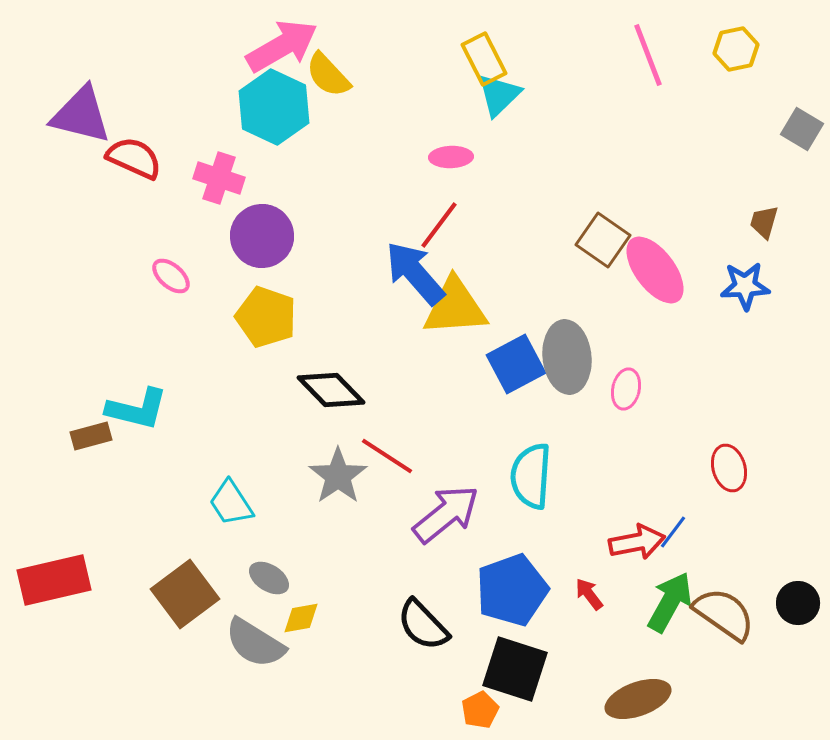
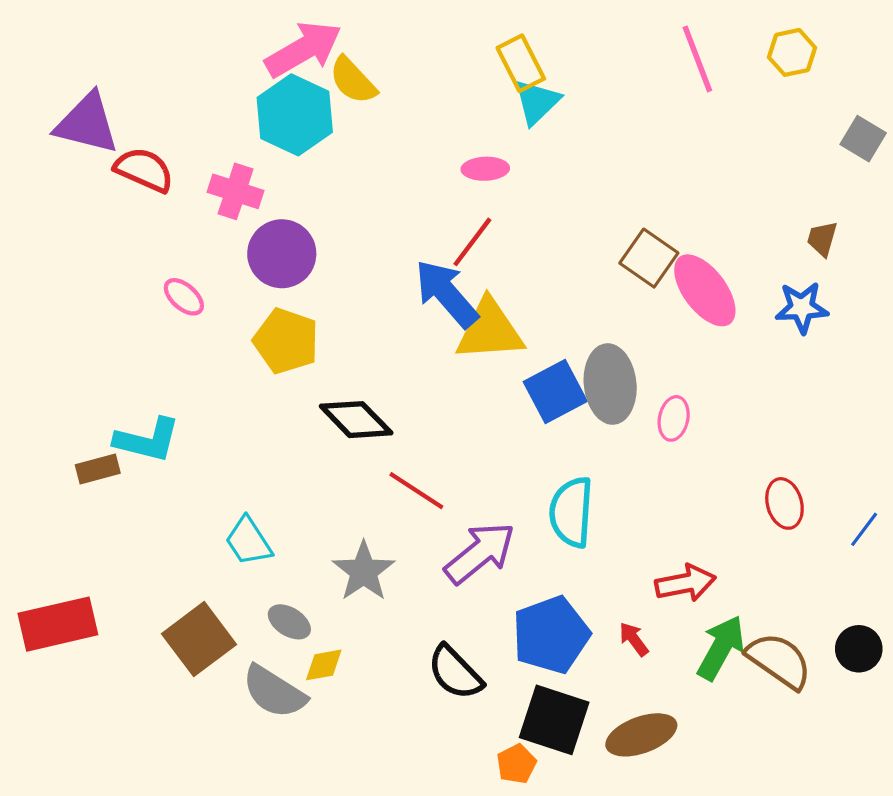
gray star: (338, 476) -> (364, 571), moved
blue line: (673, 532) -> (864, 529), moved
brown ellipse: (638, 699) -> (641, 735), moved

